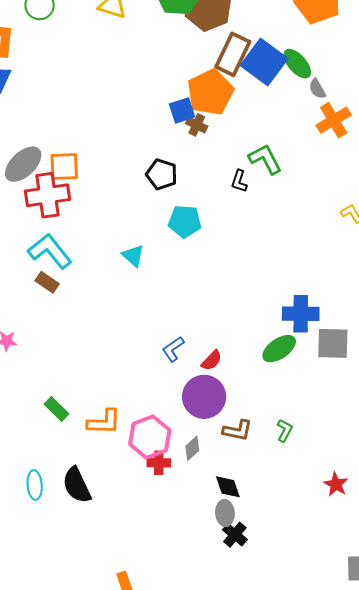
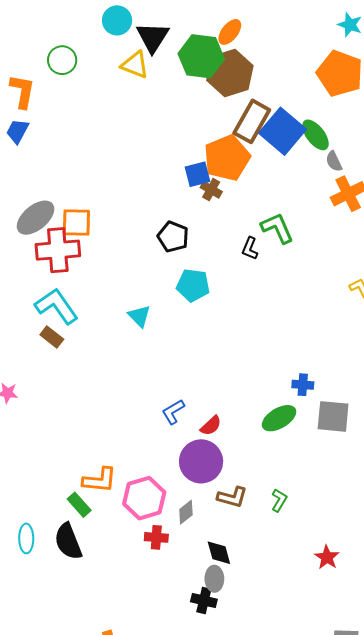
blue cross: (301, 314) -> (303, 385), size x0.6
green rectangle: (56, 409) -> (79, 505), moved
red cross: (159, 463) -> (156, 537), moved
black cross: (235, 535) -> (204, 601), moved, turned -30

